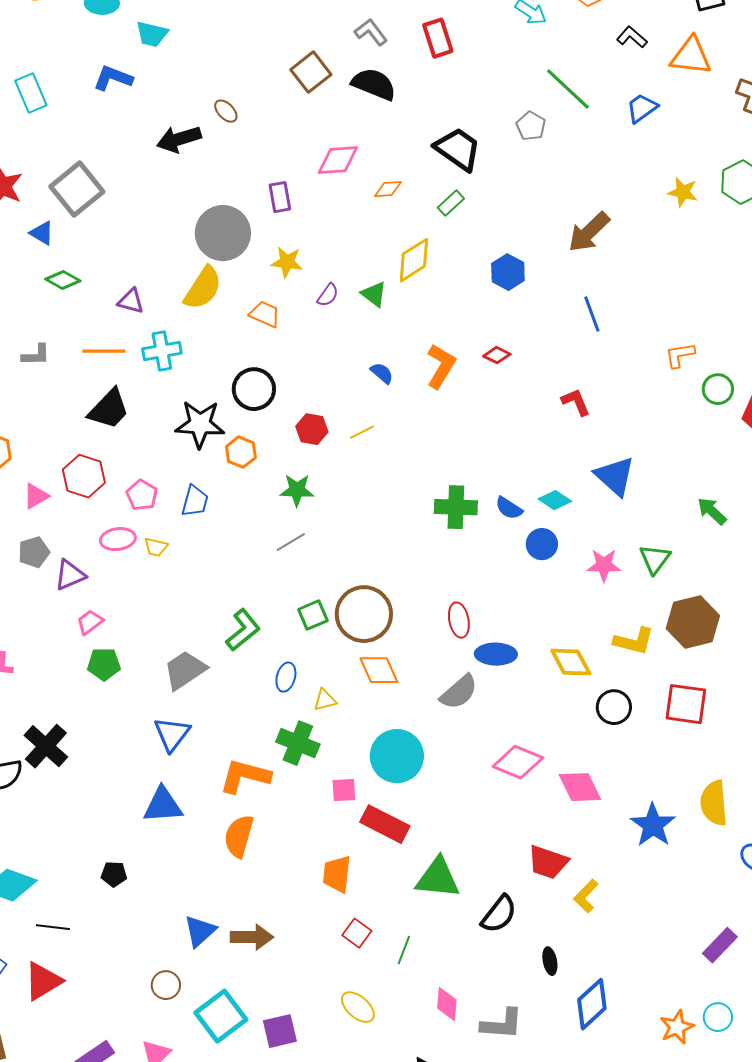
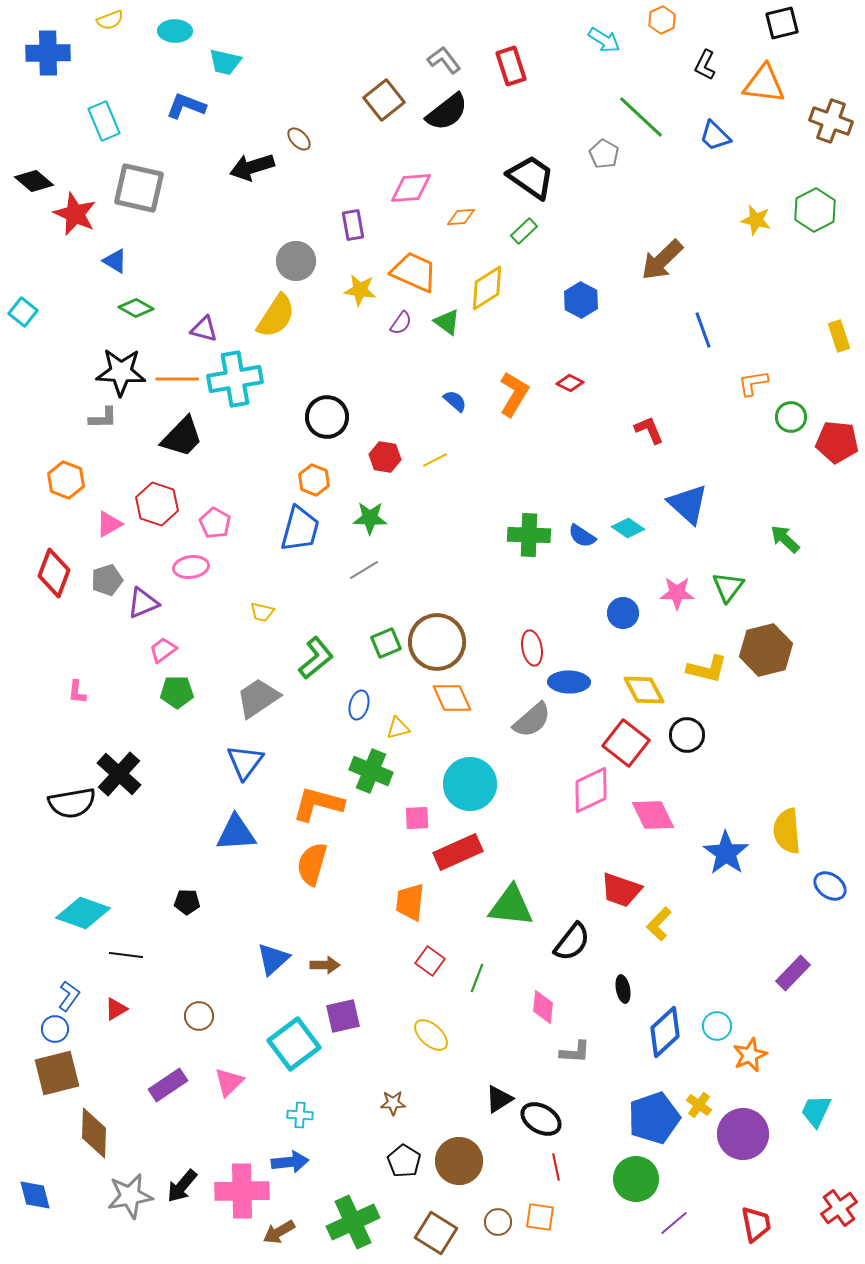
black L-shape: (632, 37) -> (705, 65), turned -104
black semicircle: (374, 84) -> (447, 112), turned 120
blue trapezoid: (642, 108) -> (715, 136), turned -100
gray square: (77, 189) -> (139, 188), moved, turned -38
gray circle: (223, 233) -> (296, 261), size x0.7
orange trapezoid: (265, 314) -> (414, 272), moved, size x1.5
blue line: (592, 314) -> (703, 330), moved
cyan cross: (162, 351) -> (235, 379), size x1.4
gray L-shape: (36, 355) -> (103, 418), moved
black star: (200, 424) -> (121, 372), moved
blue trapezoid: (195, 501) -> (300, 529), moved, size x1.4
blue circle: (542, 544) -> (623, 613), moved
yellow trapezoid: (156, 547) -> (262, 612), moved
red square: (686, 704) -> (626, 743), moved, turned 30
pink diamond: (518, 762) -> (591, 790), turned -48
red rectangle: (385, 824) -> (458, 852), turned -51
brown arrow: (252, 937) -> (325, 965), size x0.7
red triangle: (43, 981) -> (116, 1009), size x0.6
brown circle: (166, 985) -> (199, 1016), moved
pink diamond: (447, 1004) -> (543, 1007), moved
cyan circle: (718, 1017) -> (717, 1026), moved
gray L-shape: (502, 1024) -> (575, 1052), size x0.7
purple square: (280, 1031) -> (343, 1016), moved

